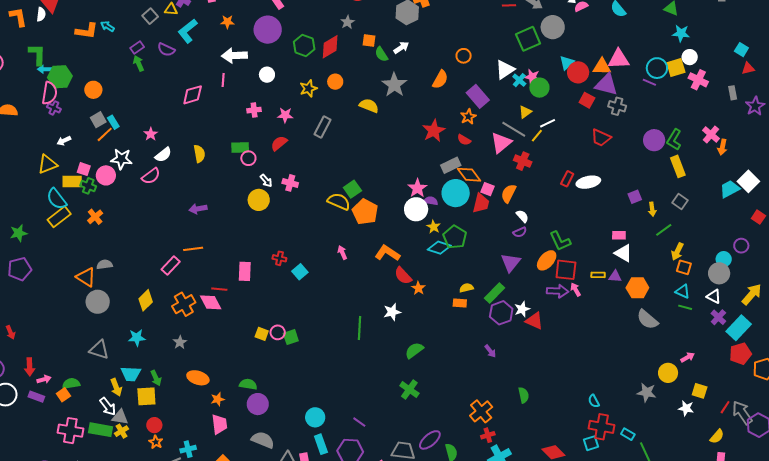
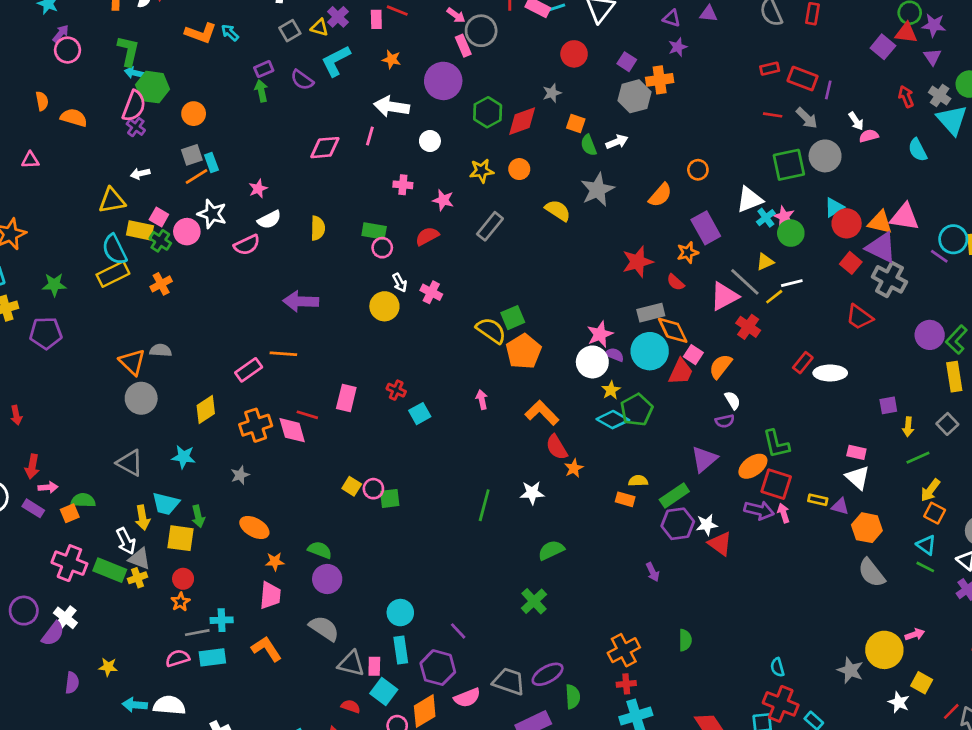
gray cross: (617, 106) -> (889, 279), size x1.4
purple arrow: (198, 209) -> (301, 301), size x1.4
yellow circle: (668, 373) -> (884, 650), size x1.4

